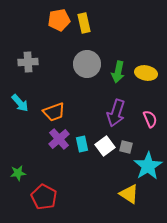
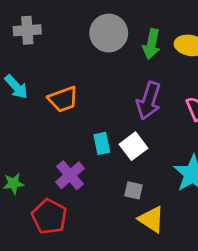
purple cross: (59, 139) -> (70, 175), moved
gray square: (126, 147) -> (134, 190), moved
yellow triangle: (129, 194) -> (151, 219), moved

